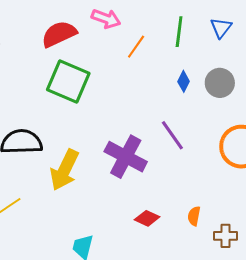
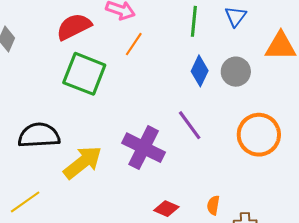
orange line: (136, 47) -> (134, 44), moved
blue diamond: (184, 81) -> (200, 71), size x1.4
yellow arrow: (64, 170) -> (83, 162), turned -153

